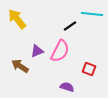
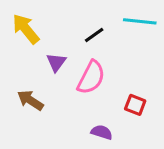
black line: (70, 26) -> (94, 35), moved
purple triangle: (37, 51) -> (56, 62), moved, turned -32

